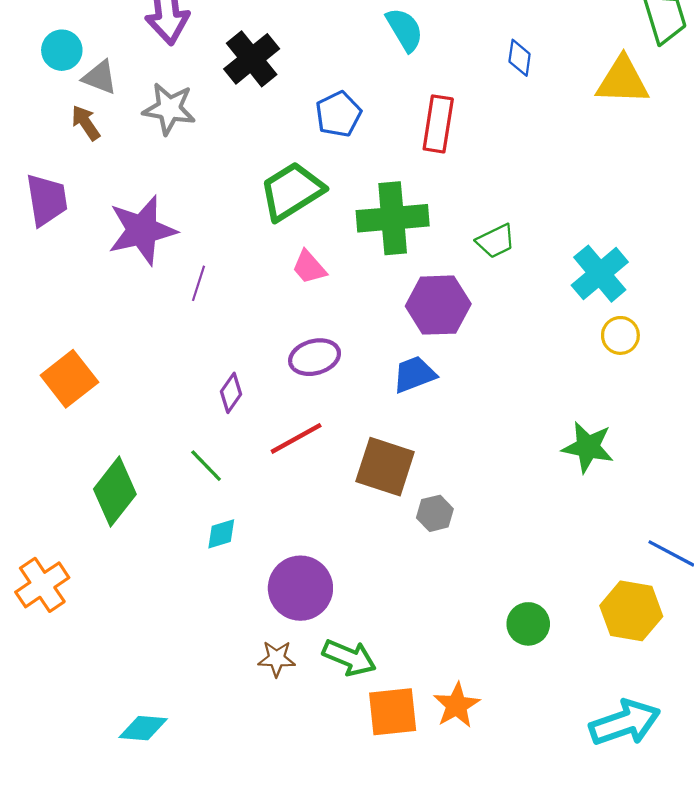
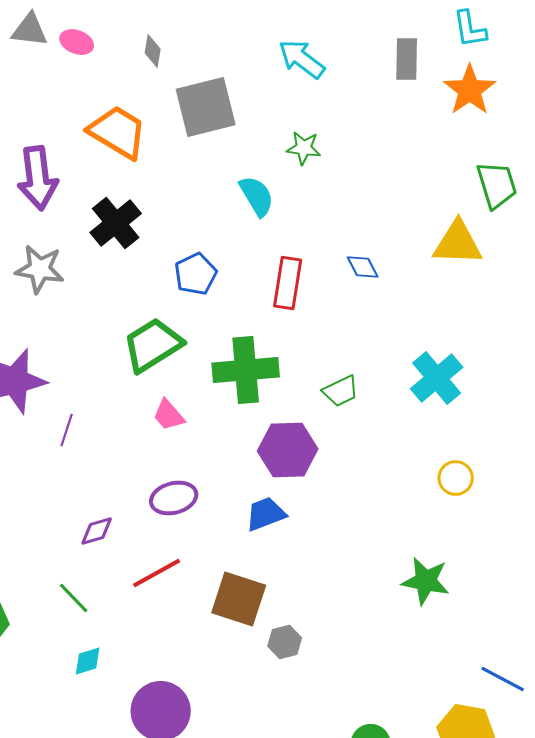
blue diamond: (520, 58) -> (363, 267), moved, turned -36
cyan cross: (600, 274) -> (437, 378), moved
purple diamond: (231, 393) -> (97, 531), turned 39

